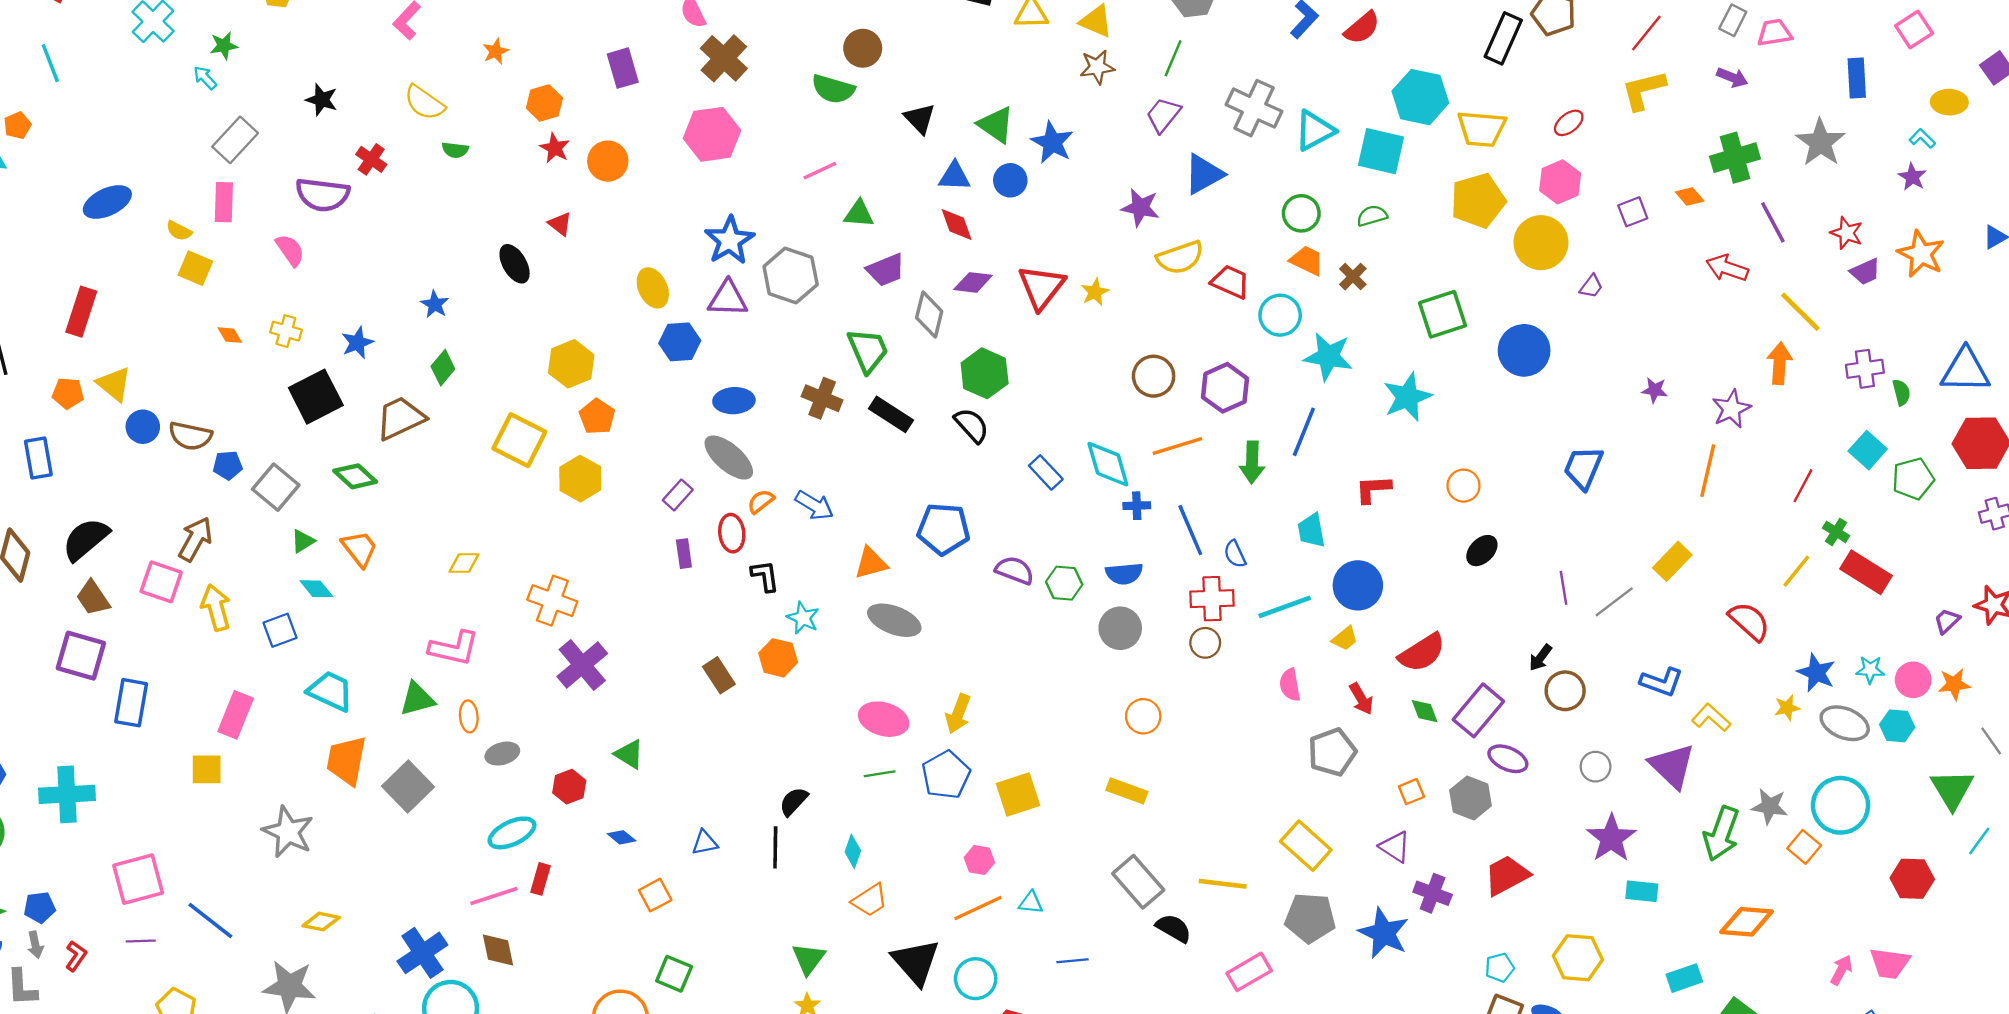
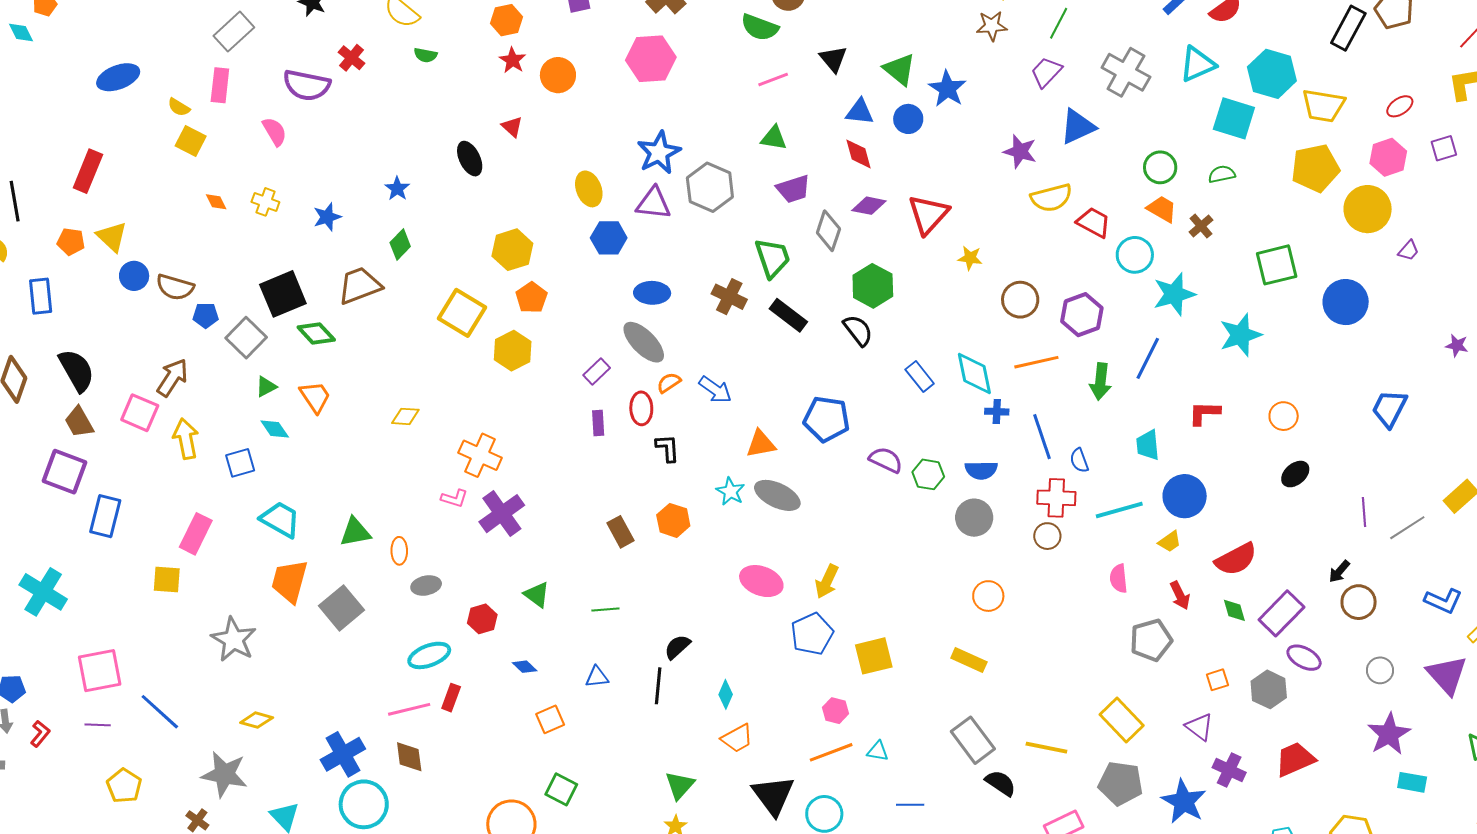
cyan triangle: (1315, 131) -> (1198, 64), moved
pink line: (820, 171) -> (773, 79), moved
purple square: (1633, 212) -> (1444, 148), moved
yellow star: (1095, 292) -> (970, 258), moved, turned 30
cyan star: (1328, 356) -> (1174, 294), turned -30
black square: (316, 397) -> (283, 294), moved
black semicircle: (86, 539) -> (77, 370), turned 96
cyan star: (803, 618) -> (730, 491), moved
pink L-shape: (454, 648) -> (454, 498), moved, size x0.6
green line: (880, 774) -> (605, 609), moved
cyan cross: (67, 794) -> (43, 592), turned 30

